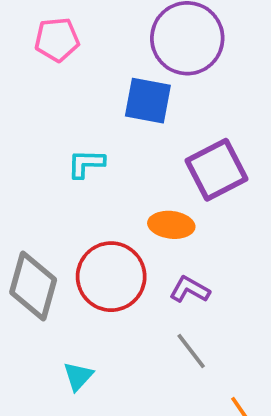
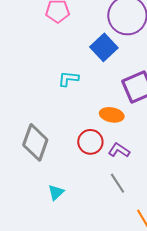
blue square: (148, 101) -> (104, 47), turned 32
red circle: (111, 277) -> (90, 142), moved, size x0.7

